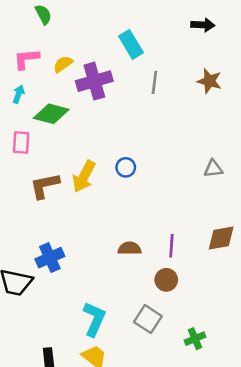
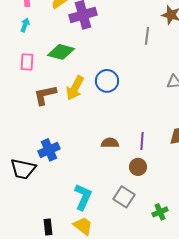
gray line: (154, 82) -> (147, 36), moved
green diamond: (51, 114) -> (61, 52), moved
blue circle: (126, 167) -> (107, 81), size x1.5

